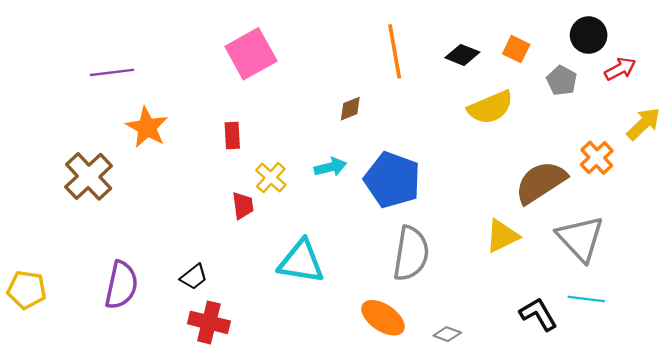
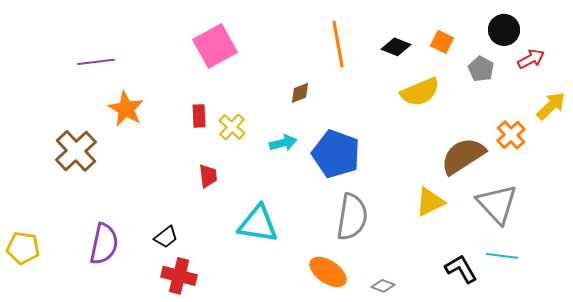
yellow cross: (271, 178) -> (232, 127), moved

